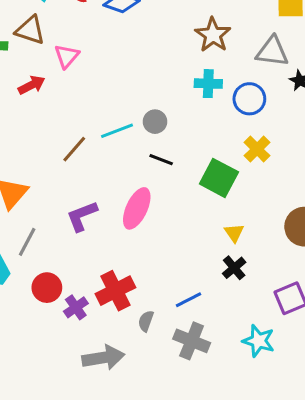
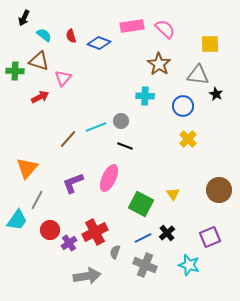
cyan cross: (208, 84) -> (145, 96), moved
green square: (219, 178) -> (141, 204), moved
black cross: (234, 268) -> (167, 233), moved

